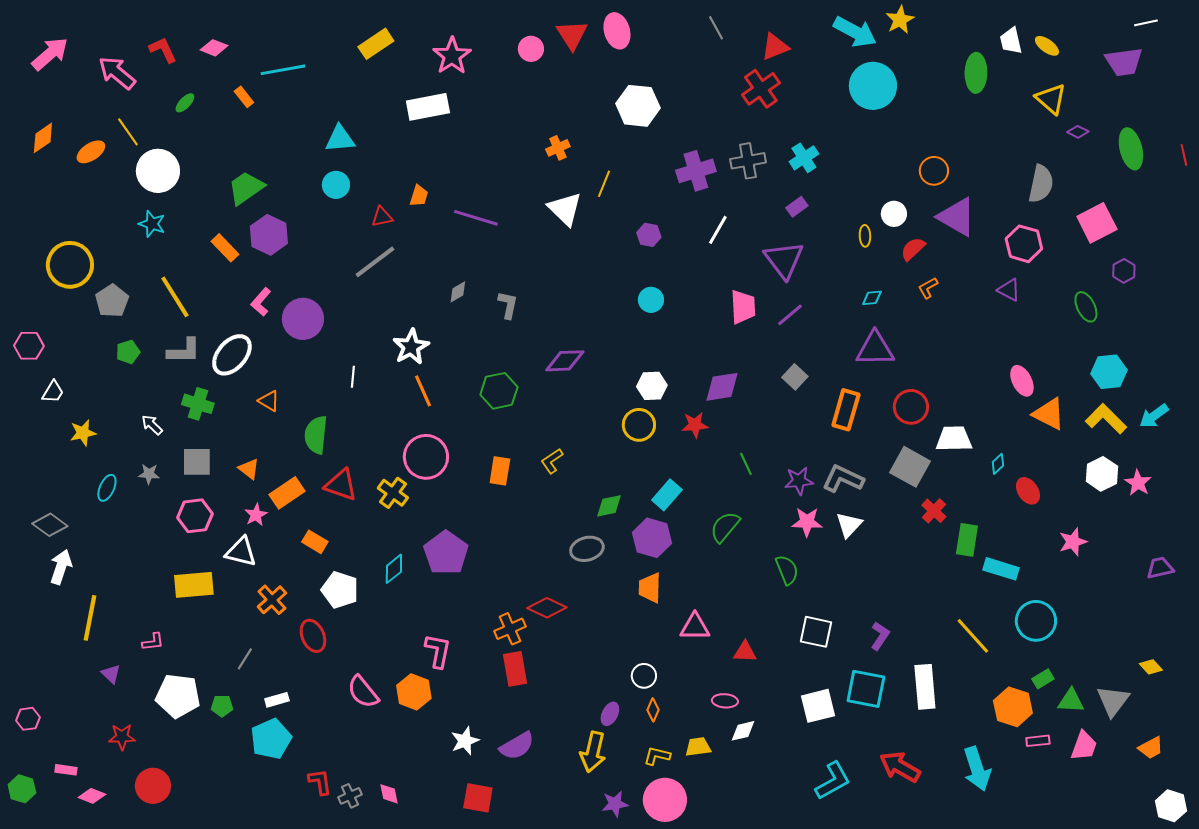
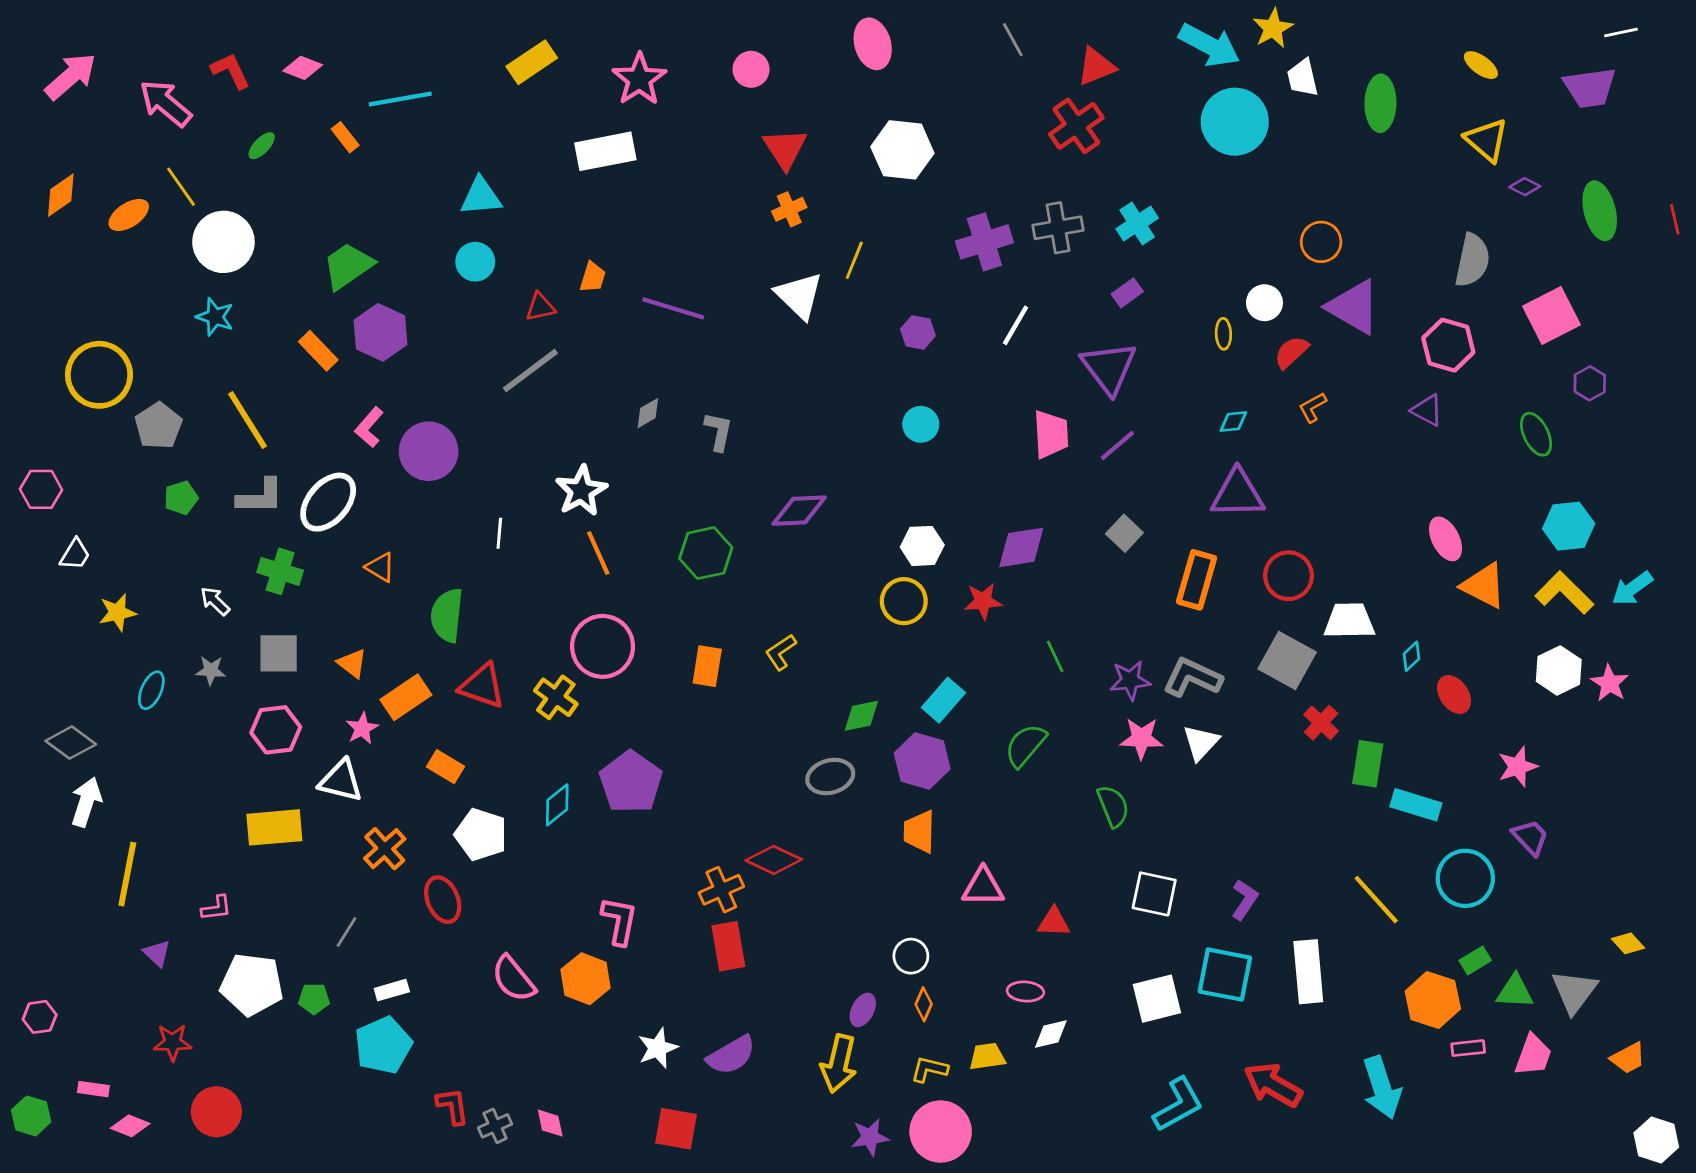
red triangle: (572, 35) -> (785, 149), moved
white trapezoid: (1011, 41) -> (1303, 78), moved
purple trapezoid: (1160, 568) -> (1530, 837), moved, turned 60

